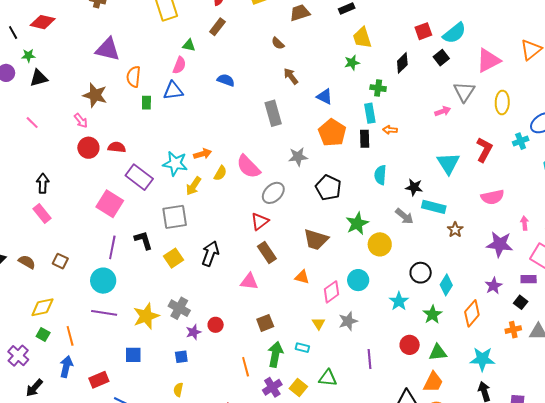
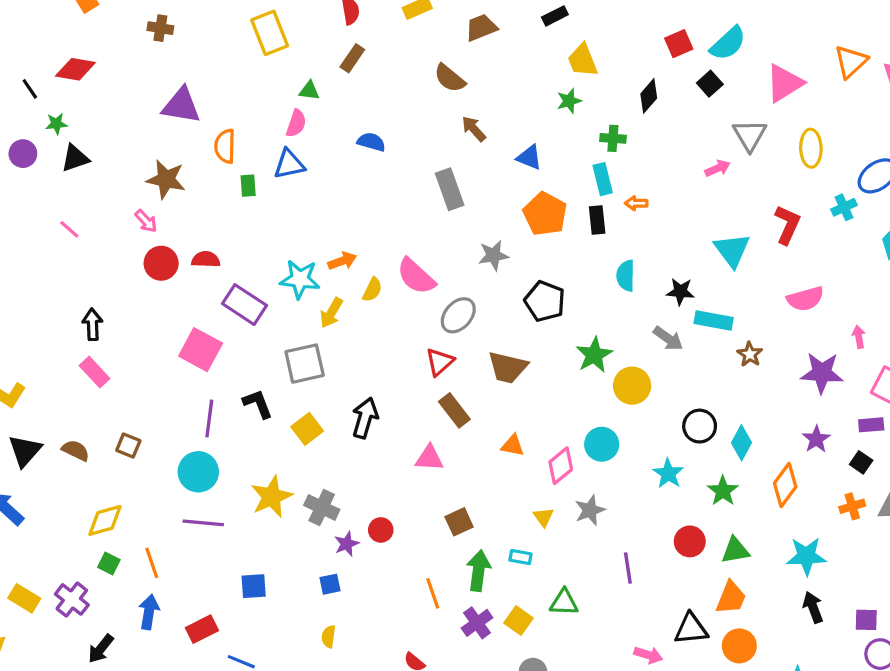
brown semicircle: (278, 43) -> (450, 78), size x1.5
brown trapezoid: (316, 240) -> (508, 367), moved
yellow star: (146, 316) -> (272, 497), moved

